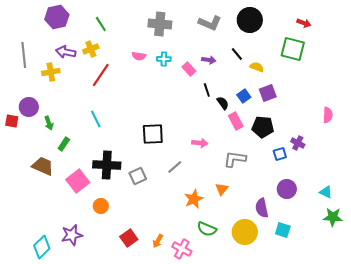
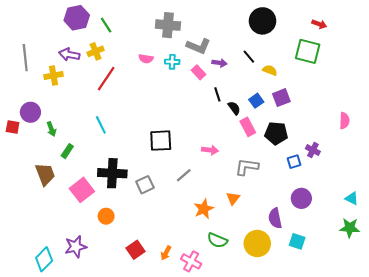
purple hexagon: (57, 17) -> (77, 18), moved
gray L-shape: (210, 23) -> (198, 46), moved
brown trapezoid: (43, 166) -> (45, 174), turned 45
cyan triangle: (326, 192) -> (352, 198), moved

